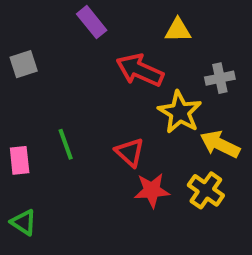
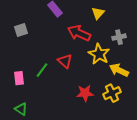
yellow triangle: (178, 30) -> (98, 13), turned -48
green line: (66, 144) -> (42, 70), turned 56
red triangle: (130, 152) -> (65, 61), moved
yellow cross: (206, 190) -> (112, 93), turned 30

